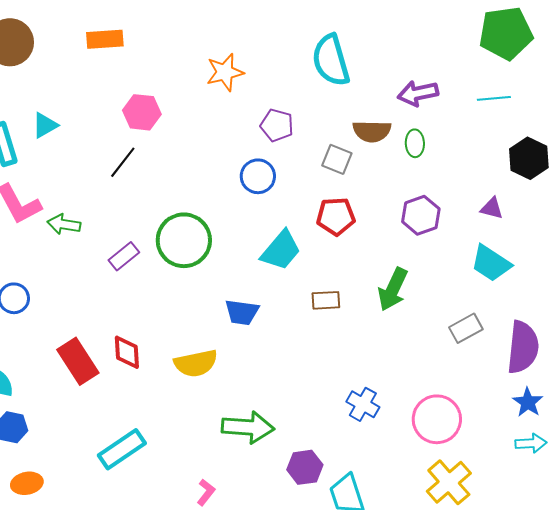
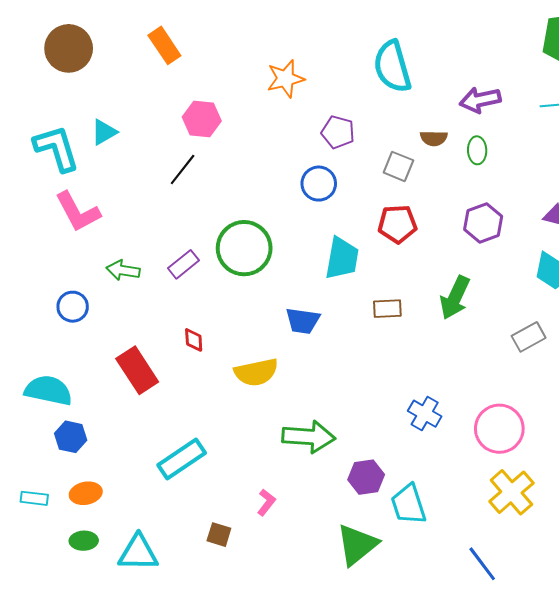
orange rectangle: (105, 39) -> (164, 45), turned 60
brown semicircle: (372, 131) -> (434, 138), size x0.7
green arrow: (64, 224) -> (123, 270), moved
cyan trapezoid: (281, 250) -> (342, 258), turned -30
red diamond: (127, 352) -> (194, 340), moved, size x0.7

